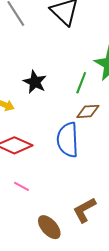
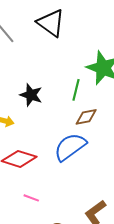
blue semicircle: (68, 140) -> (70, 147), turned 64

